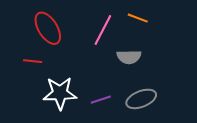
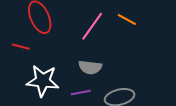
gray semicircle: (129, 57) -> (90, 67), moved

